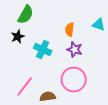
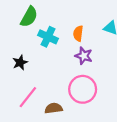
black star: (18, 37) -> (20, 63), moved
cyan cross: (43, 50) -> (48, 37), moved

